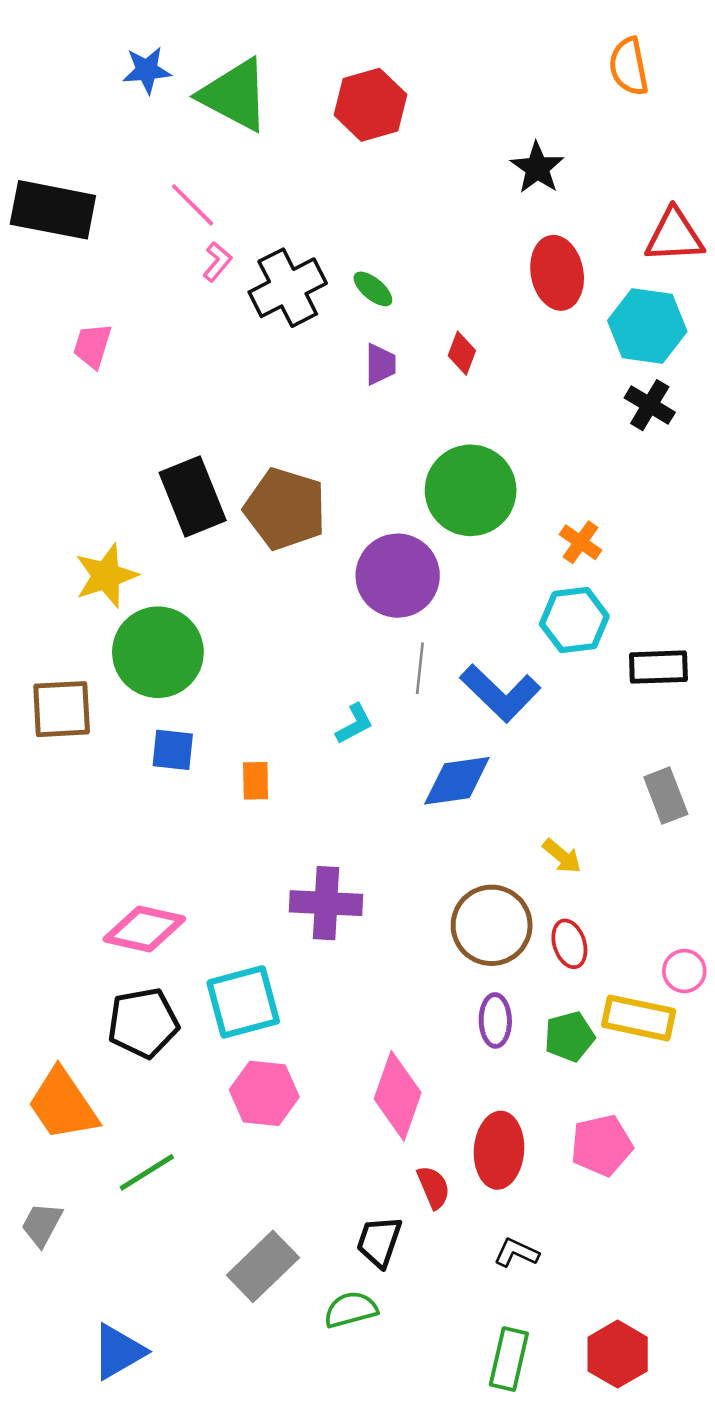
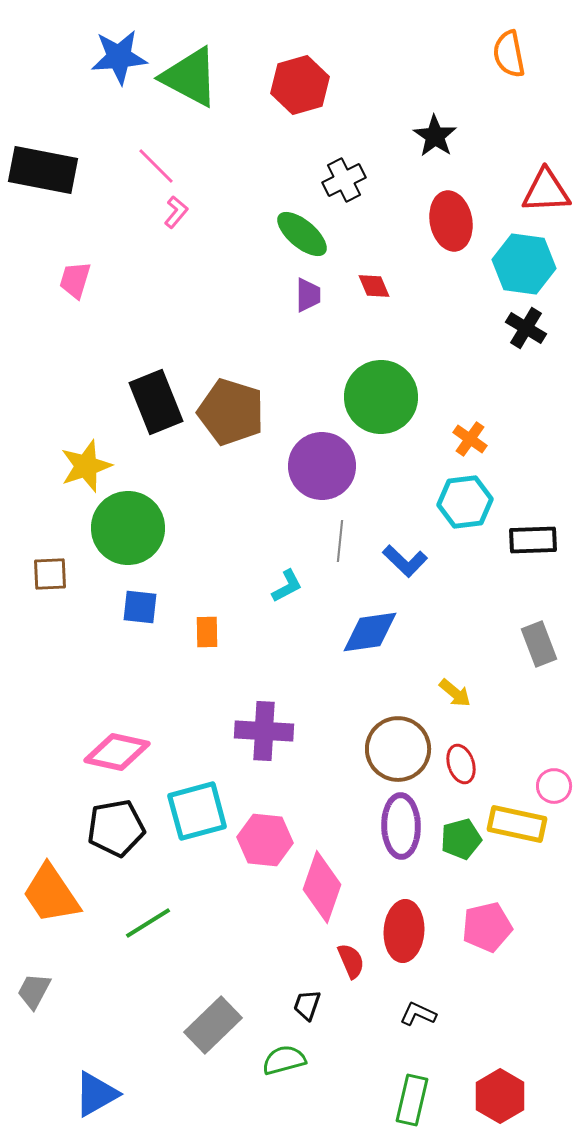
blue star: (147, 70) -> (119, 57), size x1.4
black cross: (288, 288) -> (344, 180), moved, size x0.7
green ellipse: (373, 289) -> (302, 234), size x1.6
red diamond: (462, 353) -> (374, 286), turned -44
blue L-shape: (500, 693) -> (405, 561), size x0.7
brown square: (62, 709) -> (50, 574), size x0.7
purple ellipse: (495, 1020) -> (401, 826), size x1.5
pink hexagon: (264, 1093) -> (265, 840), moved
green line: (147, 1172) -> (148, 923), moved
black trapezoid: (379, 1242) -> (307, 1005), size x0.7

